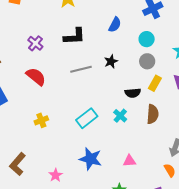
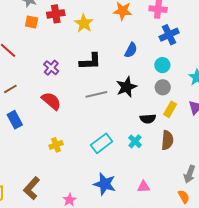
black star: (111, 61) -> (126, 87), size x1.5

